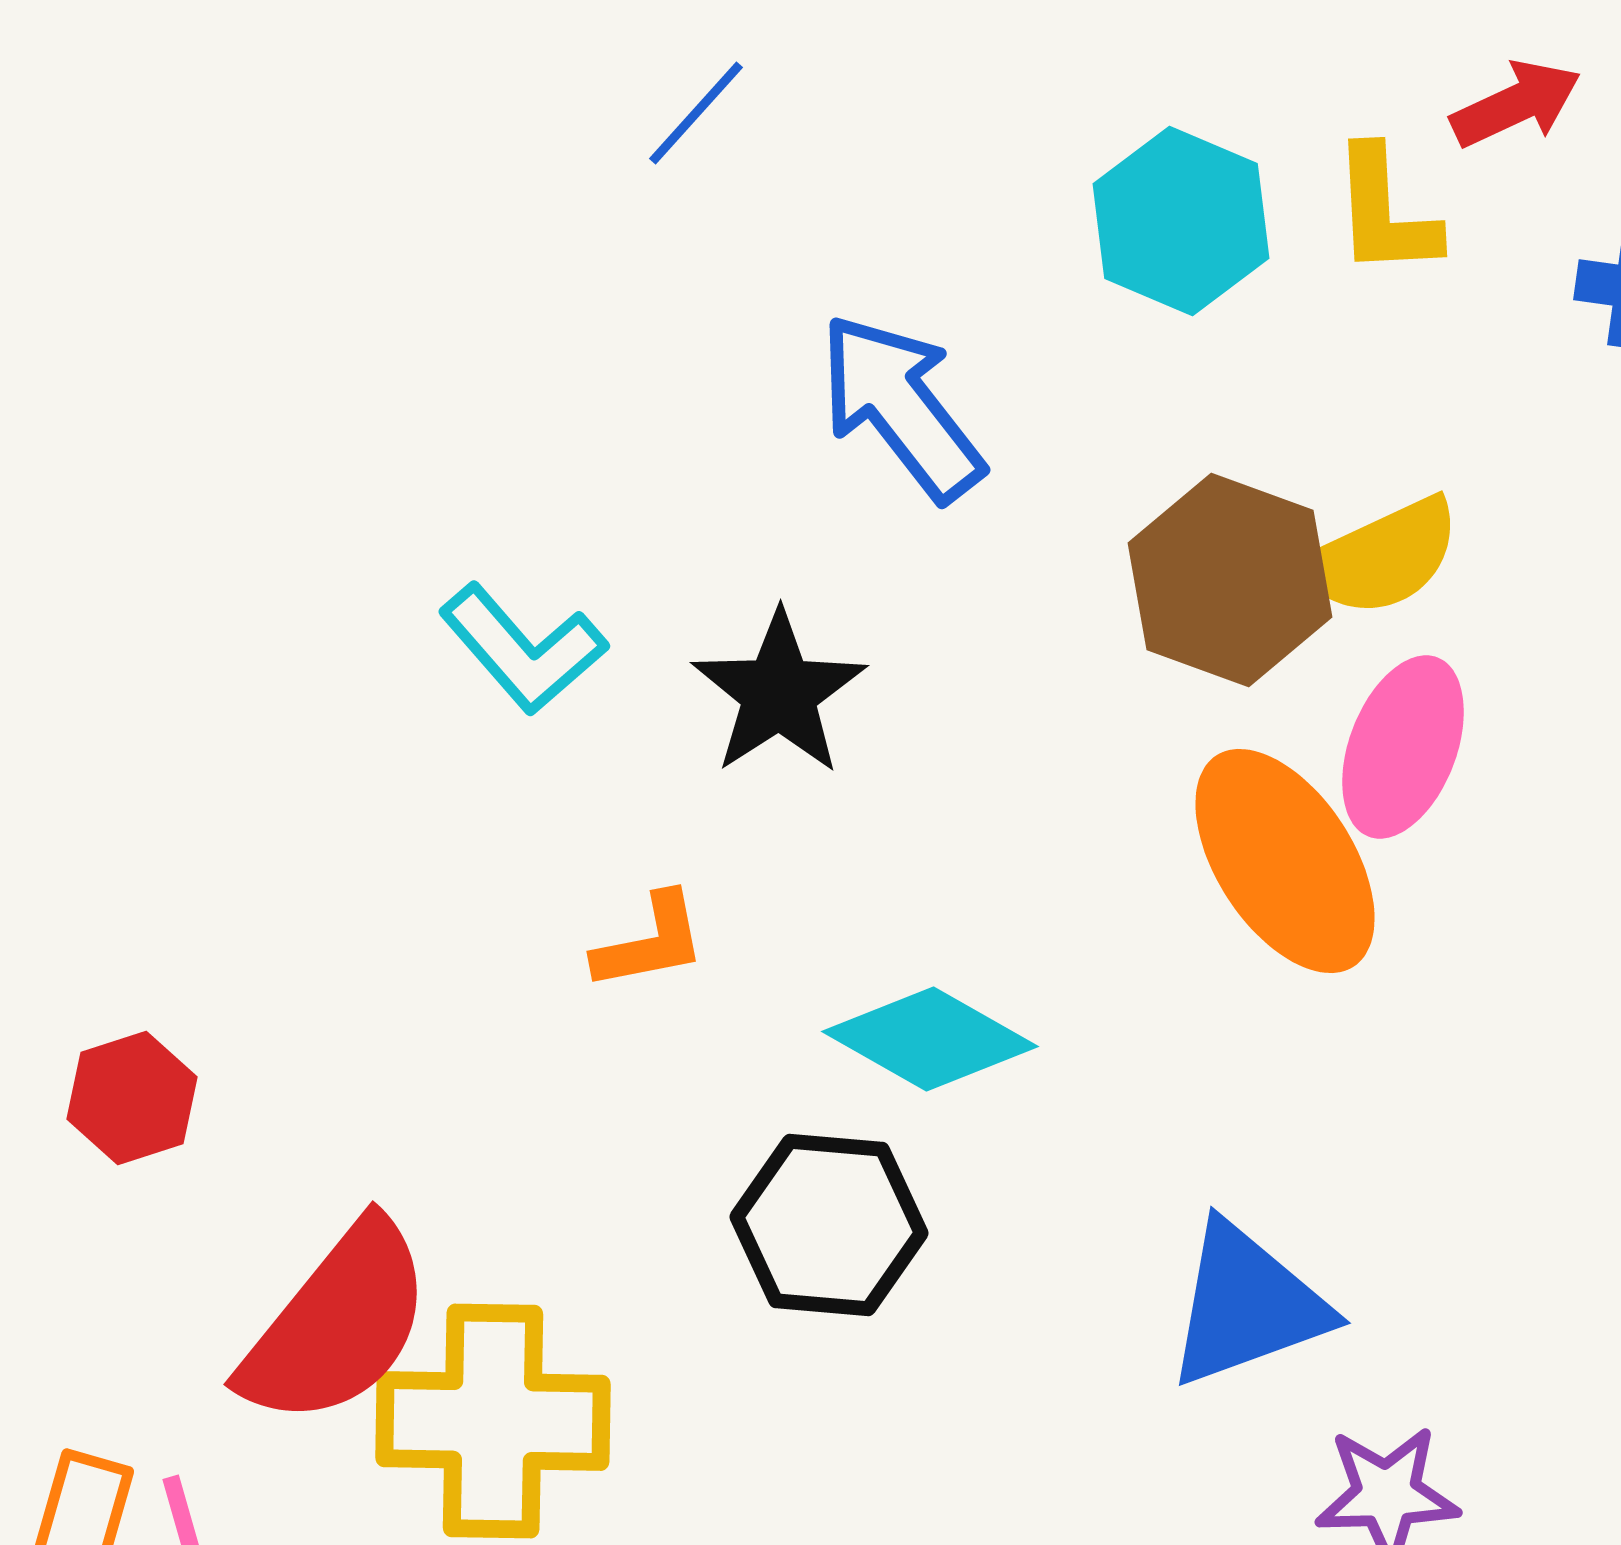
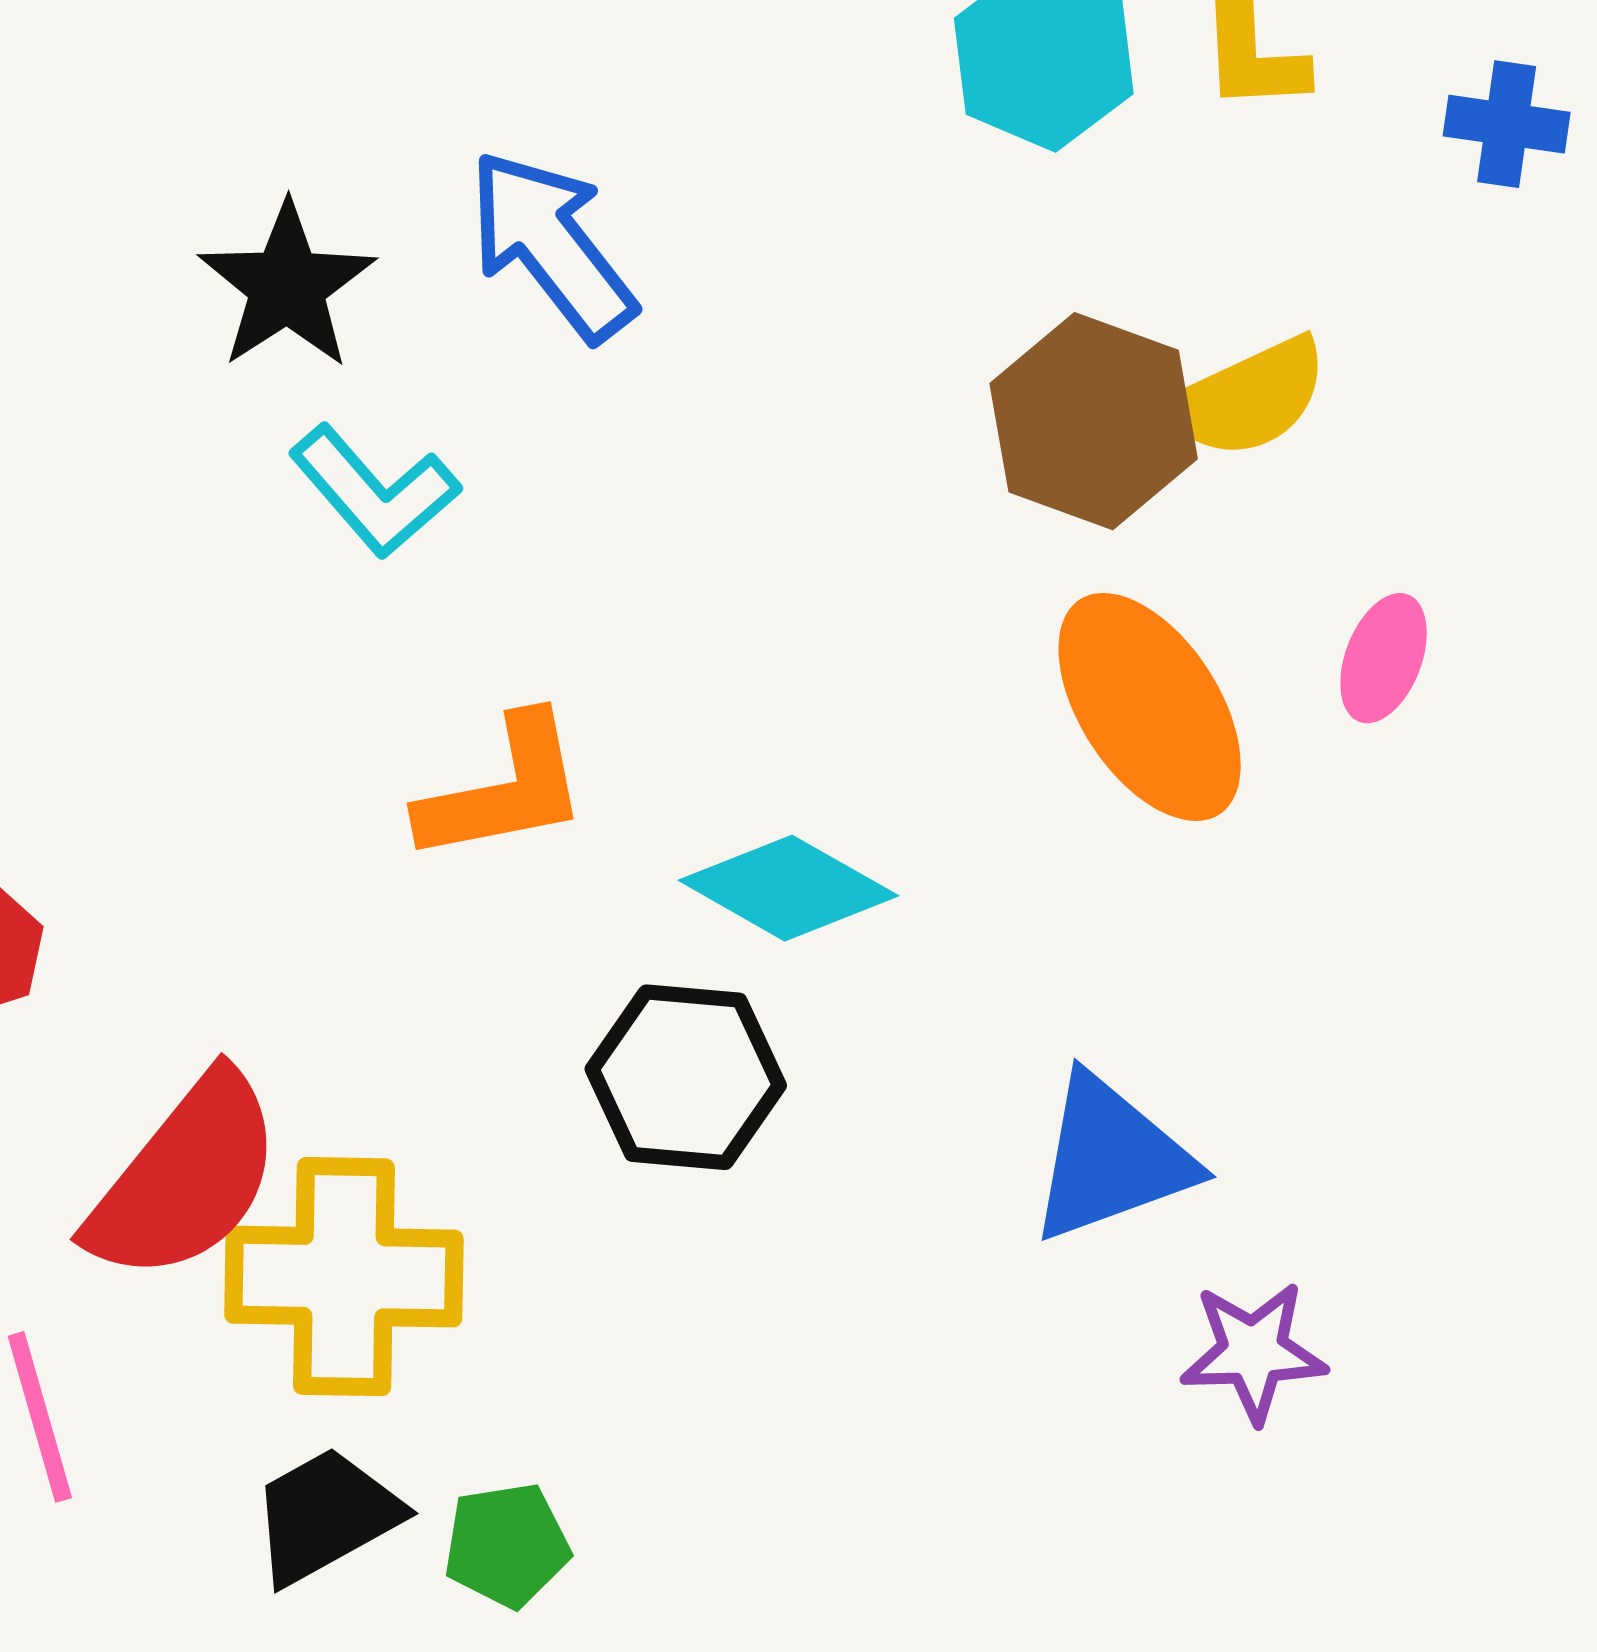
blue arrow: (901, 407) -> (551, 245), moved
black star: (779, 693) -> (287, 286), moved
pink ellipse: (1403, 747) -> (1384, 658), moved, size x0.7
orange L-shape: (650, 942) -> (504, 789), size x1.5

